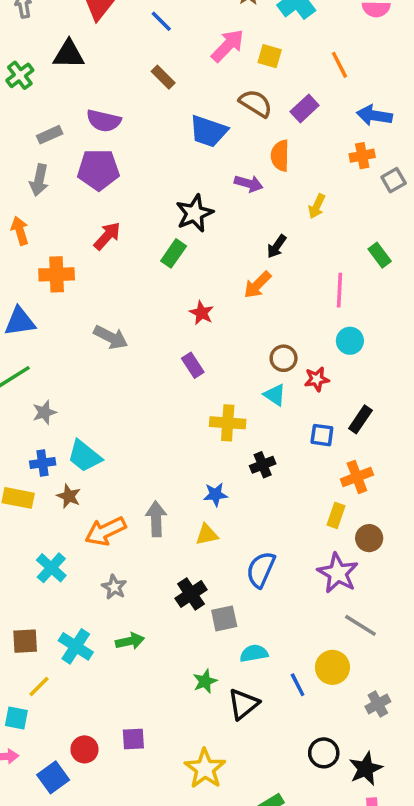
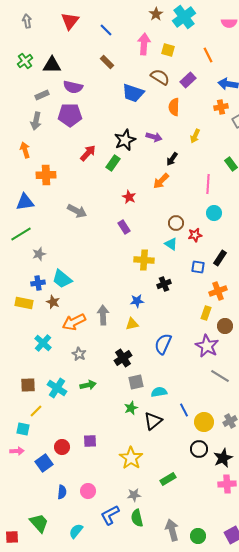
pink arrow: (228, 46) -> (144, 44), turned -40
black triangle: (69, 54) -> (52, 65), moved
purple arrow: (249, 184) -> (154, 137), moved
red arrow: (107, 236) -> (88, 153), moved
gray square: (224, 618) -> (136, 382), moved
yellow circle: (332, 667) -> (204, 422), moved

